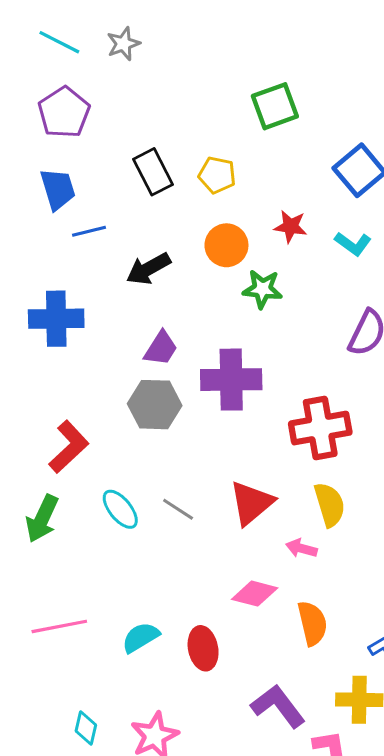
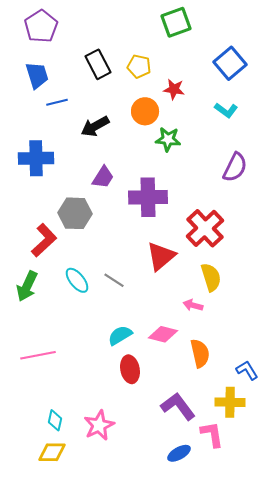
red star: (291, 227) -> (174, 89), moved
gray hexagon: (155, 405) -> (75, 213), moved
red cross: (320, 428) -> (205, 228), turned -33
red triangle: (251, 503) -> (161, 256), moved
cyan semicircle: (141, 637) -> (120, 335), moved

